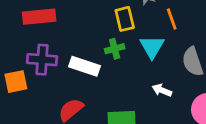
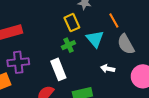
orange line: (172, 19) -> (114, 20), moved
white rectangle: (85, 66) -> (58, 69), moved, turned 60

